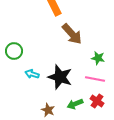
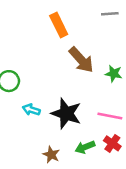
green star: (98, 58) -> (114, 74), moved

